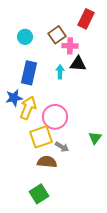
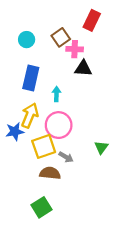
cyan arrow: (60, 72) -> (56, 94), moved
blue star: (14, 98) -> (15, 131), moved

